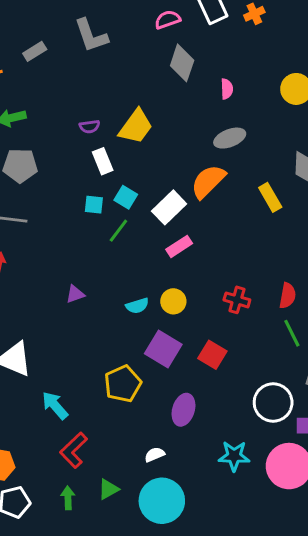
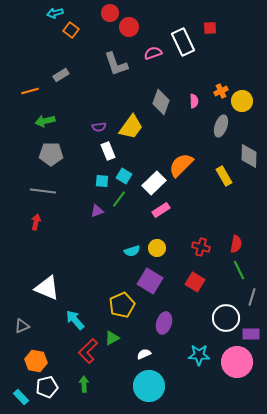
orange cross: (254, 14) -> (221, 91), moved
gray L-shape: (91, 35) -> (116, 64), moved
gray diamond: (182, 63) -> (161, 102), moved
gray ellipse: (230, 138) -> (221, 126), moved, turned -50
purple triangle: (75, 294) -> (97, 211), moved
red square: (212, 355) -> (195, 282), moved
green triangle: (108, 489) -> (112, 338), moved

